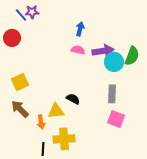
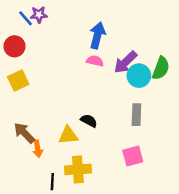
blue arrow: (80, 29) -> (97, 35), size x1.5
purple arrow: (103, 51) -> (125, 62), turned 145
yellow square: (20, 82) -> (18, 80), moved
pink square: (116, 119) -> (133, 156), moved, turned -36
orange arrow: (41, 122) -> (38, 149), moved

